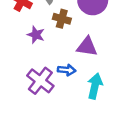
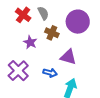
purple cross: (40, 81) -> (18, 71), moved

